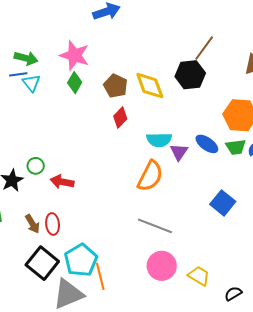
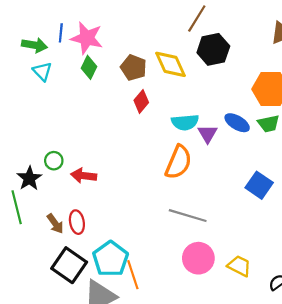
brown line: (204, 48) -> (197, 18), moved
blue line: (18, 74) -> (61, 33), moved, turned -72

